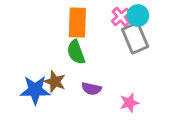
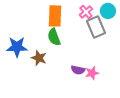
cyan circle: (138, 15) -> (108, 11), moved
purple semicircle: (91, 89) -> (78, 70), moved
blue star: (35, 90) -> (17, 47), moved

